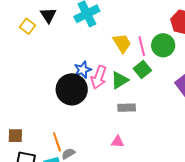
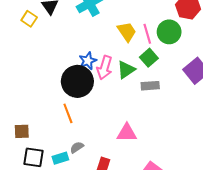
gray rectangle: (127, 108) -> (150, 86), moved
orange line: (57, 142) -> (68, 113), moved
pink triangle: (118, 142) -> (127, 133), size x1.5

